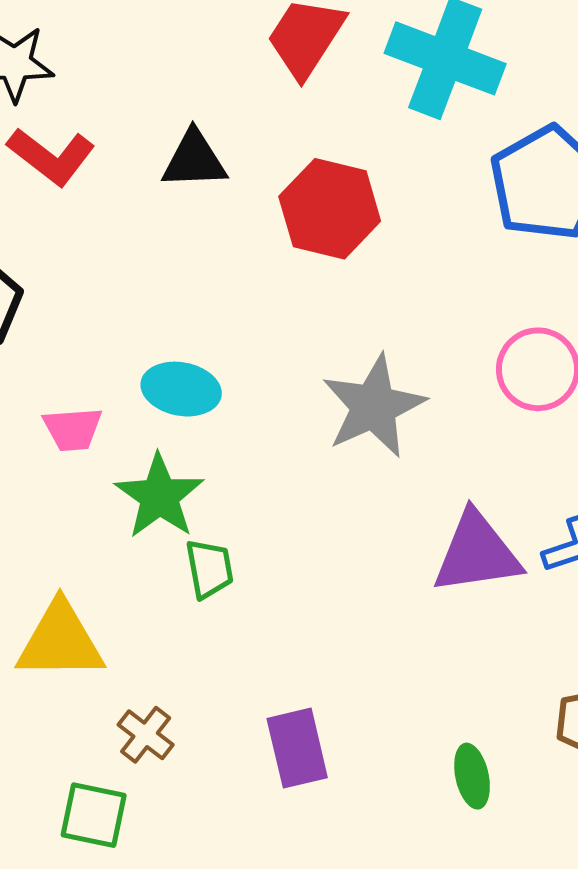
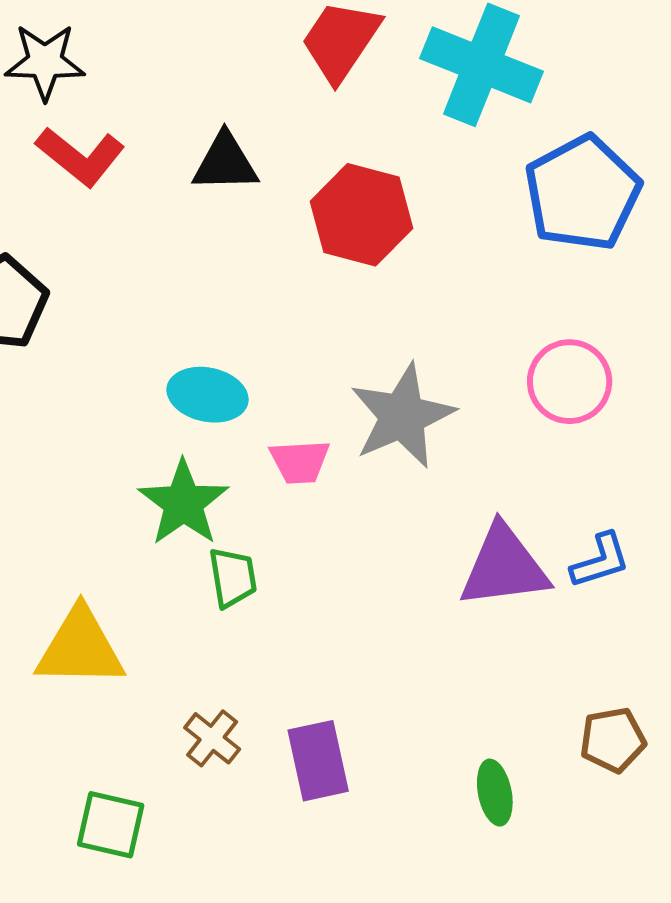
pink trapezoid: (73, 429) -> (300, 462), moved
brown cross: (146, 735) -> (212, 738), moved

